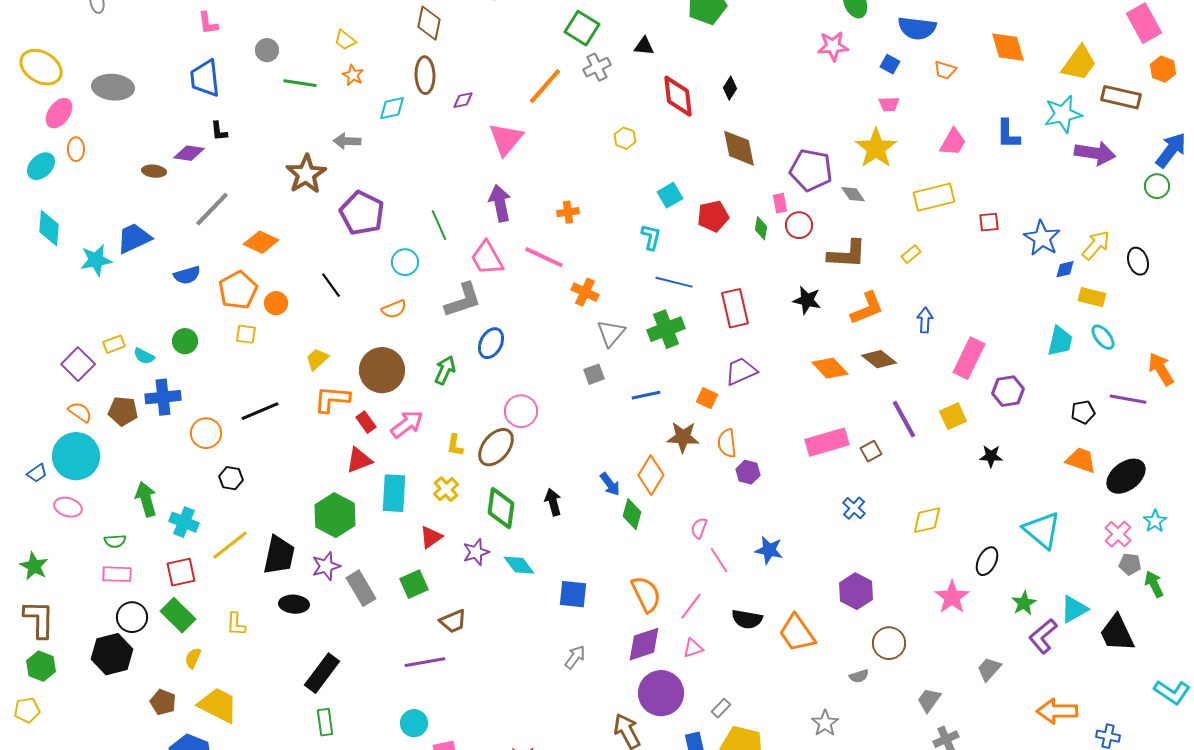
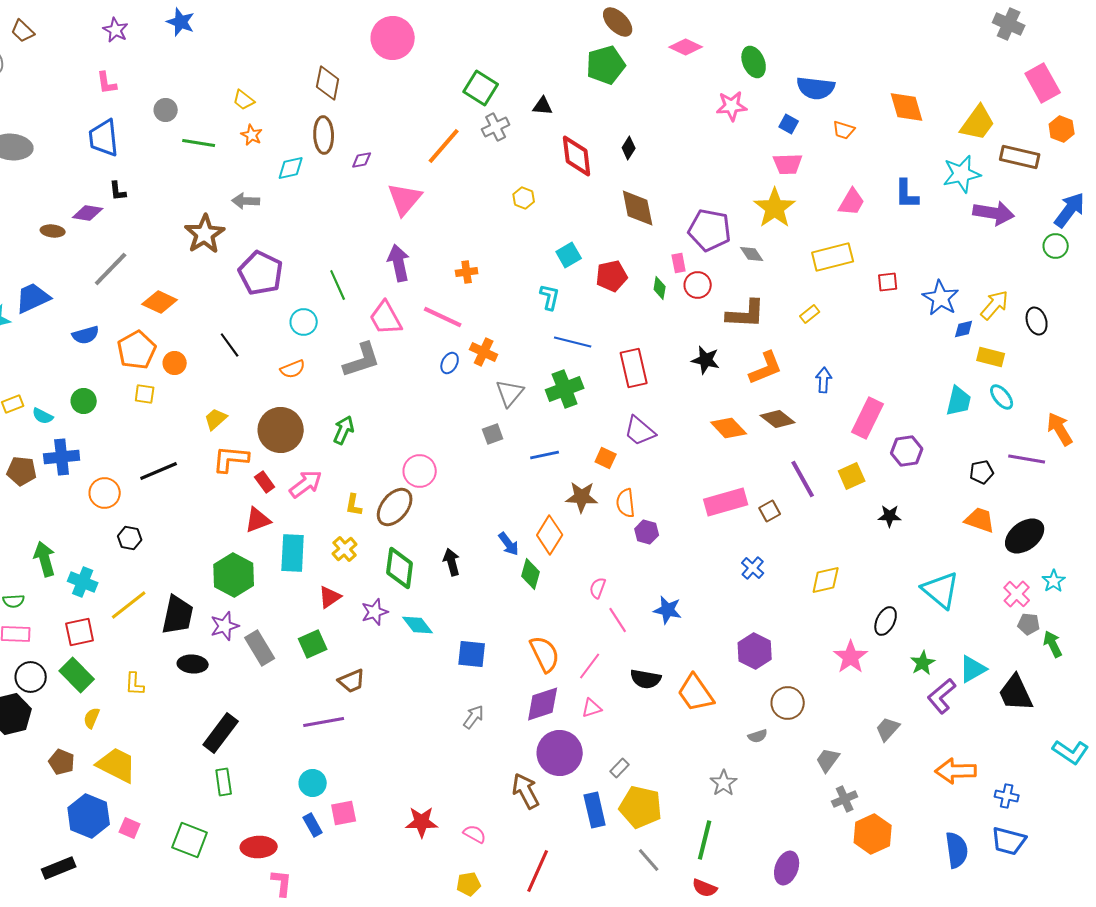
pink trapezoid: (889, 104) -> (788, 164), size x1.4
blue ellipse: (491, 343) -> (450, 363), moved, size x0.7
purple trapezoid: (741, 371) -> (640, 431), turned -116

